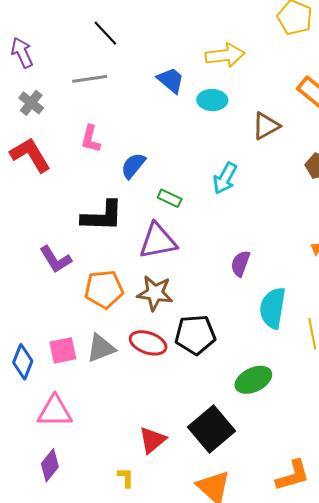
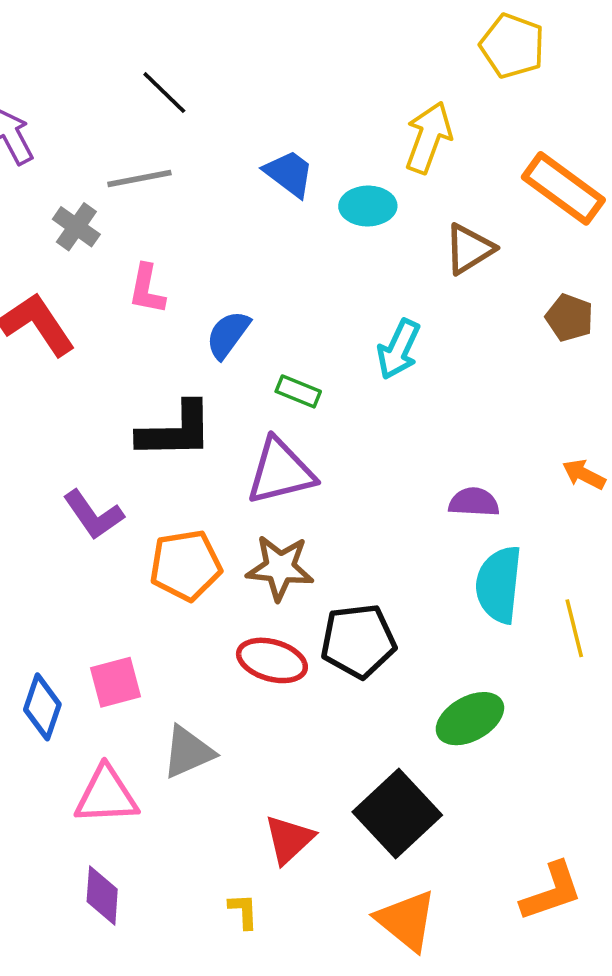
yellow arrow: (225, 55) -> (428, 137), moved, turned -60
gray cross: (31, 103) -> (76, 227), moved
purple semicircle: (240, 264) -> (474, 502), moved, turned 76
gray triangle: (101, 348) -> (188, 752), moved
purple diamond: (50, 465) -> (102, 895), turned -32

